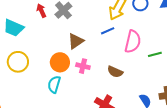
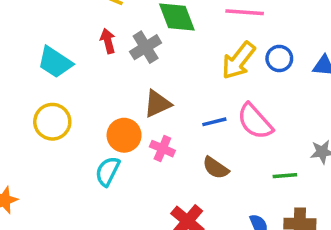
blue line: (108, 31) -> (214, 122), moved
pink semicircle: (133, 42) -> (255, 121), turned 115
green line: (155, 54) -> (285, 176), moved

